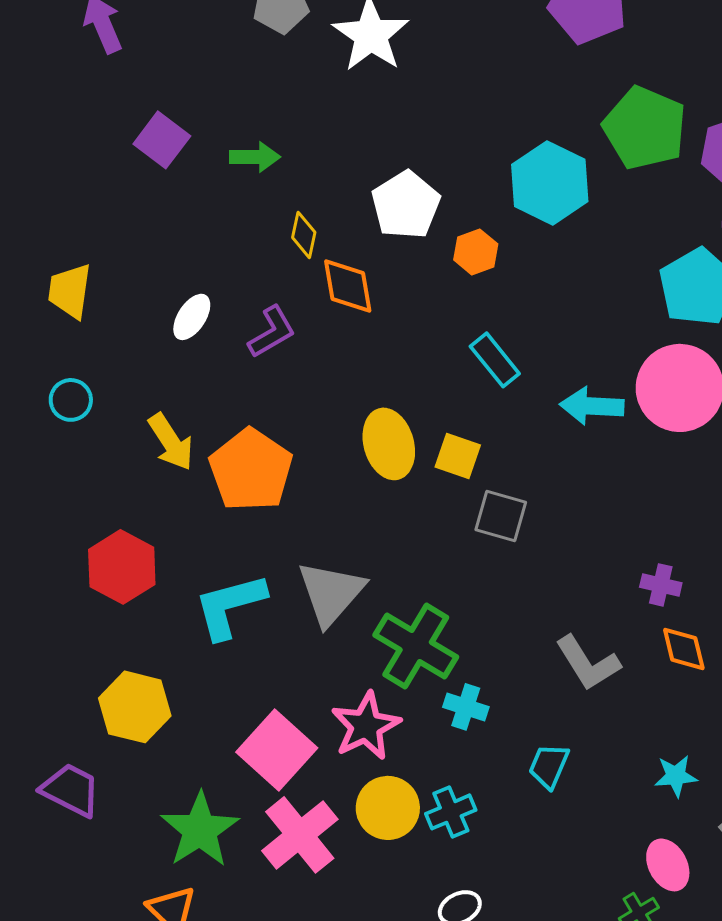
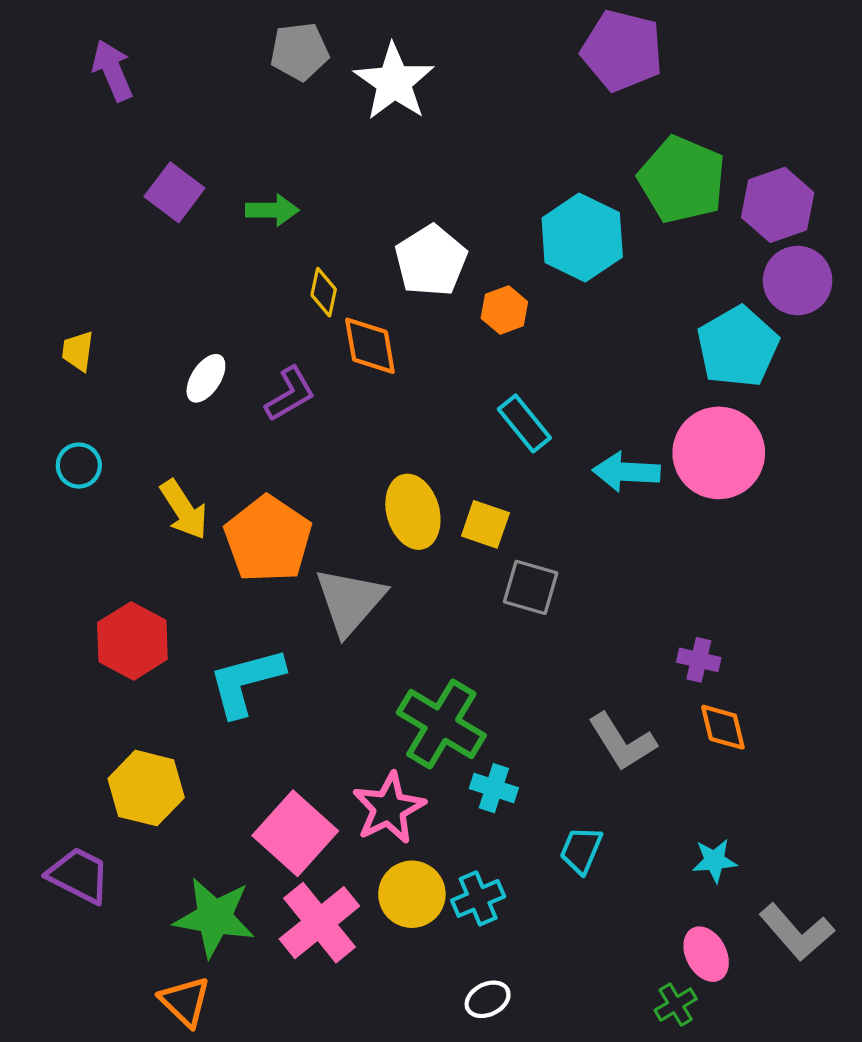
yellow trapezoid: (70, 291) -> (78, 351), size x0.7
gray triangle: (331, 593) -> (350, 601), moved
green star: (200, 830) -> (214, 917), turned -30

